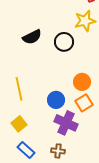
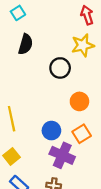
black semicircle: (32, 37) -> (26, 44), moved, turned -48
orange circle: (82, 82) -> (79, 101), moved

